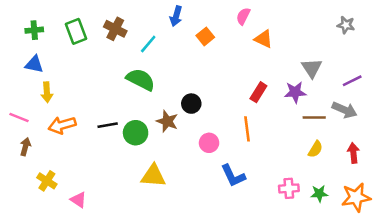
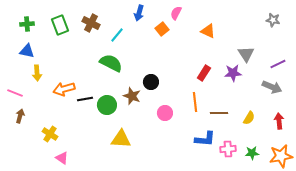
pink semicircle: (243, 16) -> (176, 13), moved
brown line: (314, 118) -> (219, 113), moved
orange arrow: (62, 125) -> (64, 89), moved
blue L-shape: (233, 176) -> (205, 139), moved, turned -60
yellow cross: (47, 181) -> (50, 134), moved

